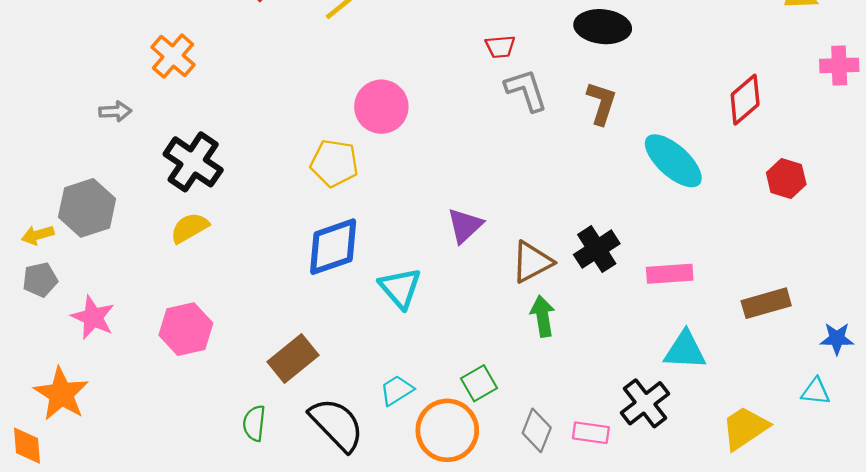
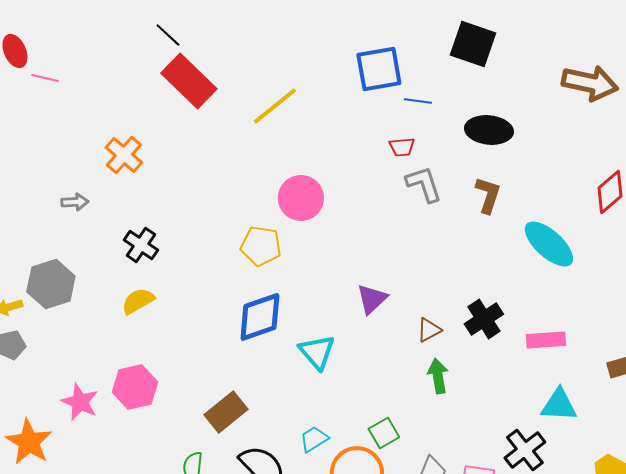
black cross: (193, 162) -> (141, 245), size x0.7
brown triangle: (532, 262) -> (429, 330), size x0.7
pink star: (93, 317) -> (80, 402), moved

